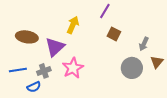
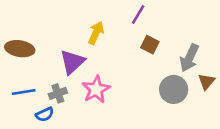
brown ellipse: (27, 37) -> (20, 49), moved
gray arrow: (144, 44) -> (189, 58), size x1.5

